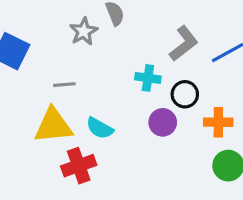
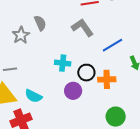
gray L-shape: (184, 44) -> (82, 28), moved, turned -85
orange cross: (218, 122) -> (107, 79), moved

